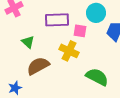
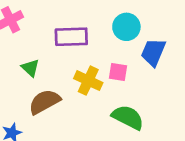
pink square: (80, 31) -> (118, 72), moved

